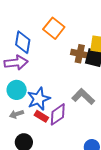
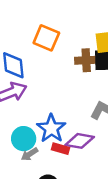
cyan circle: (17, 90) -> (24, 139), moved
purple diamond: (58, 114) -> (80, 141), turned 60

